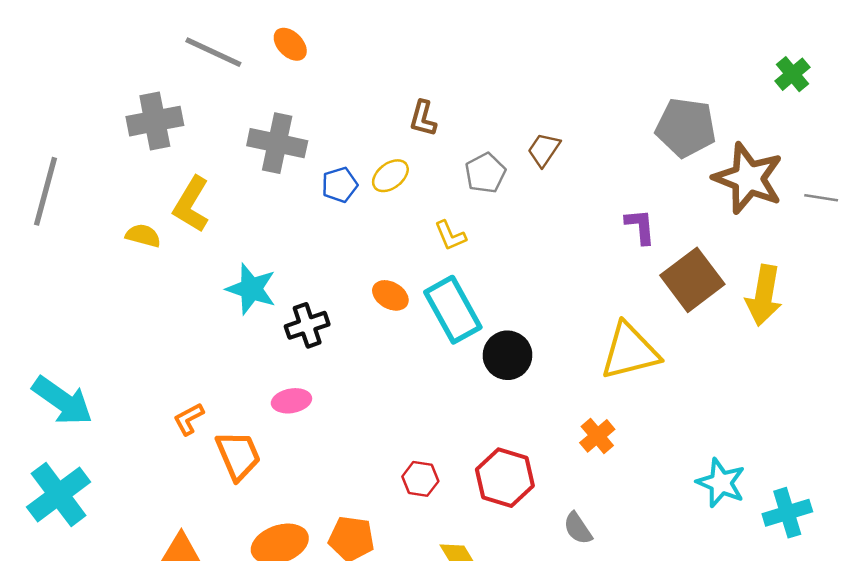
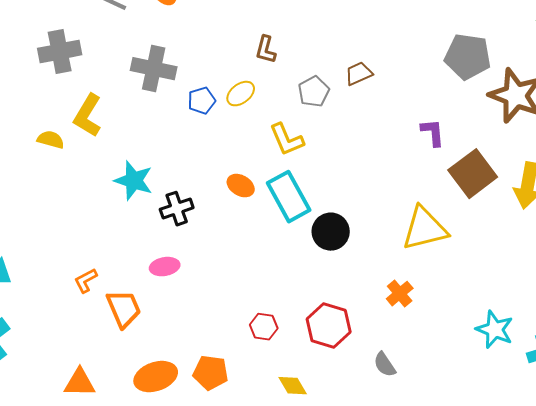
brown trapezoid: (544, 150) -> (359, 74), turned 32
yellow L-shape: (450, 236) -> (287, 140), size x1.4

